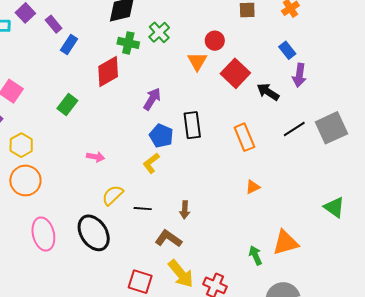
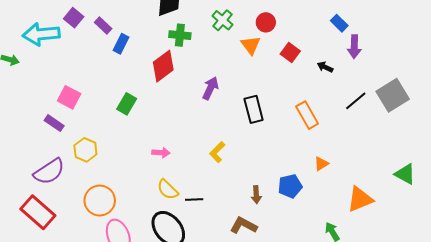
green cross: (159, 32) -> (223, 20), moved
red square: (235, 73) -> (290, 52), size x0.7
black arrow: (268, 92) -> (325, 67), size x0.7
blue pentagon: (161, 136) -> (290, 186), moved, turned -30
orange circle: (25, 180) -> (100, 201), moved
yellow semicircle: (113, 195) -> (168, 190), moved, turned -85
black line: (143, 209) -> (194, 199), moved
orange triangle: (285, 243) -> (360, 199), moved

